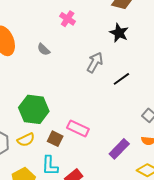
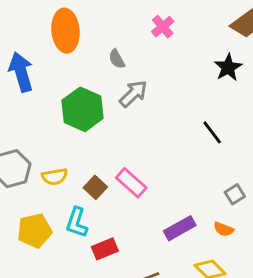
gray arrow: (95, 62) -> (133, 94), moved
black line: (121, 79) -> (212, 132), turned 72
green hexagon: (34, 109) -> (83, 109), moved

